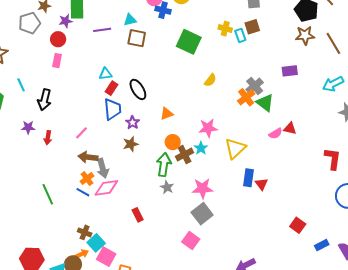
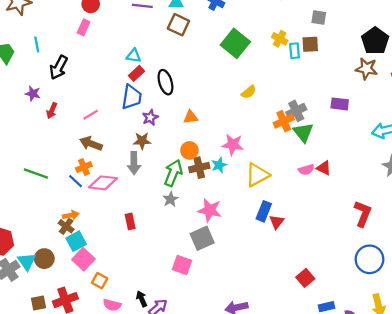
gray arrow: (103, 168) -> (134, 163), moved
green line: (48, 194) -> (36, 174), turned -60
pink square: (191, 241) -> (182, 265), turned -30
orange arrow: (82, 254) -> (71, 215), moved

